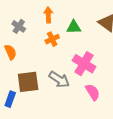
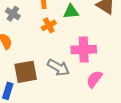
pink cross: (84, 64) -> (84, 50), turned -30
pink semicircle: (93, 92) -> (94, 79), turned -108

